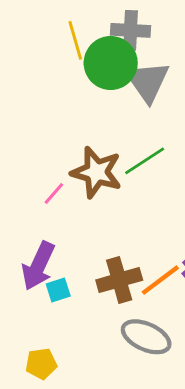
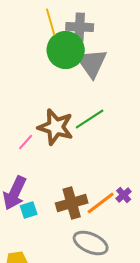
yellow line: (75, 40) -> (51, 22), moved

